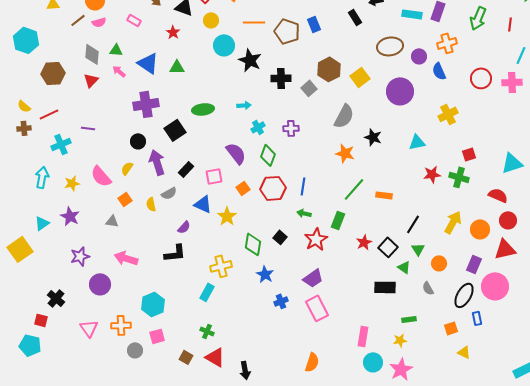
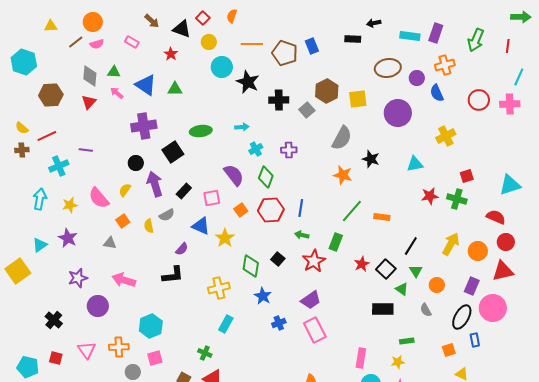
black rectangle: (355, 17) -> (353, 39), turned -56
yellow square: (360, 77) -> (358, 99), turned 30
cyan rectangle: (207, 292) -> (226, 324), moved
red square: (41, 320) -> (56, 358), moved

